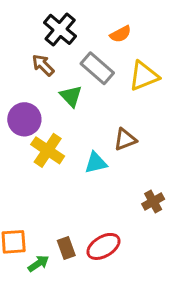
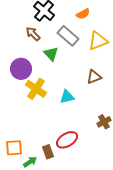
brown triangle: (125, 139) -> (94, 77), moved
red ellipse: (103, 246) -> (67, 140), moved

